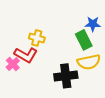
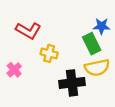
yellow cross: (37, 38) -> (49, 53), moved
red L-shape: (26, 55) -> (28, 31), moved

